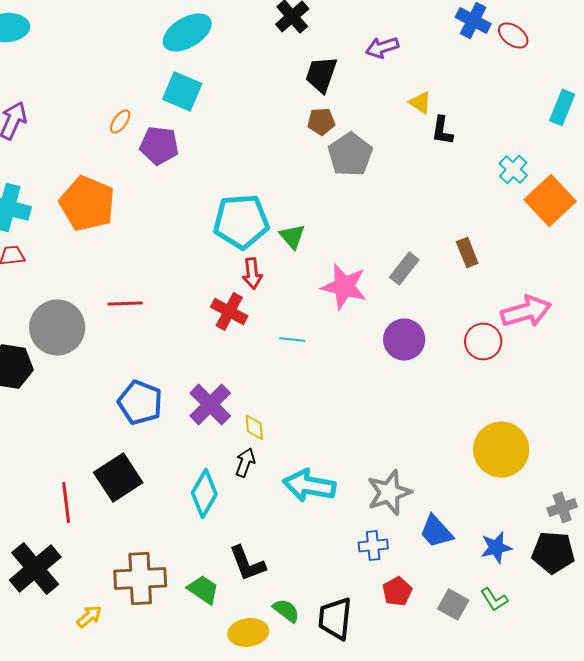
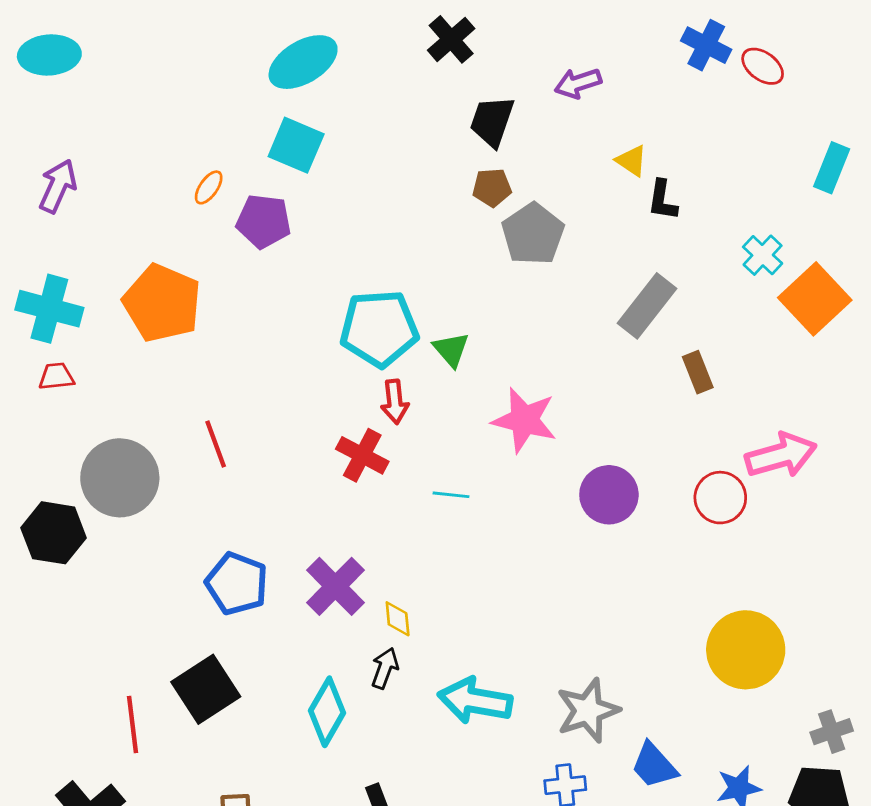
gray rectangle: (404, 268) -> (647, 306), moved, size x1.4
red line: (125, 303) -> (216, 444), turned 72

